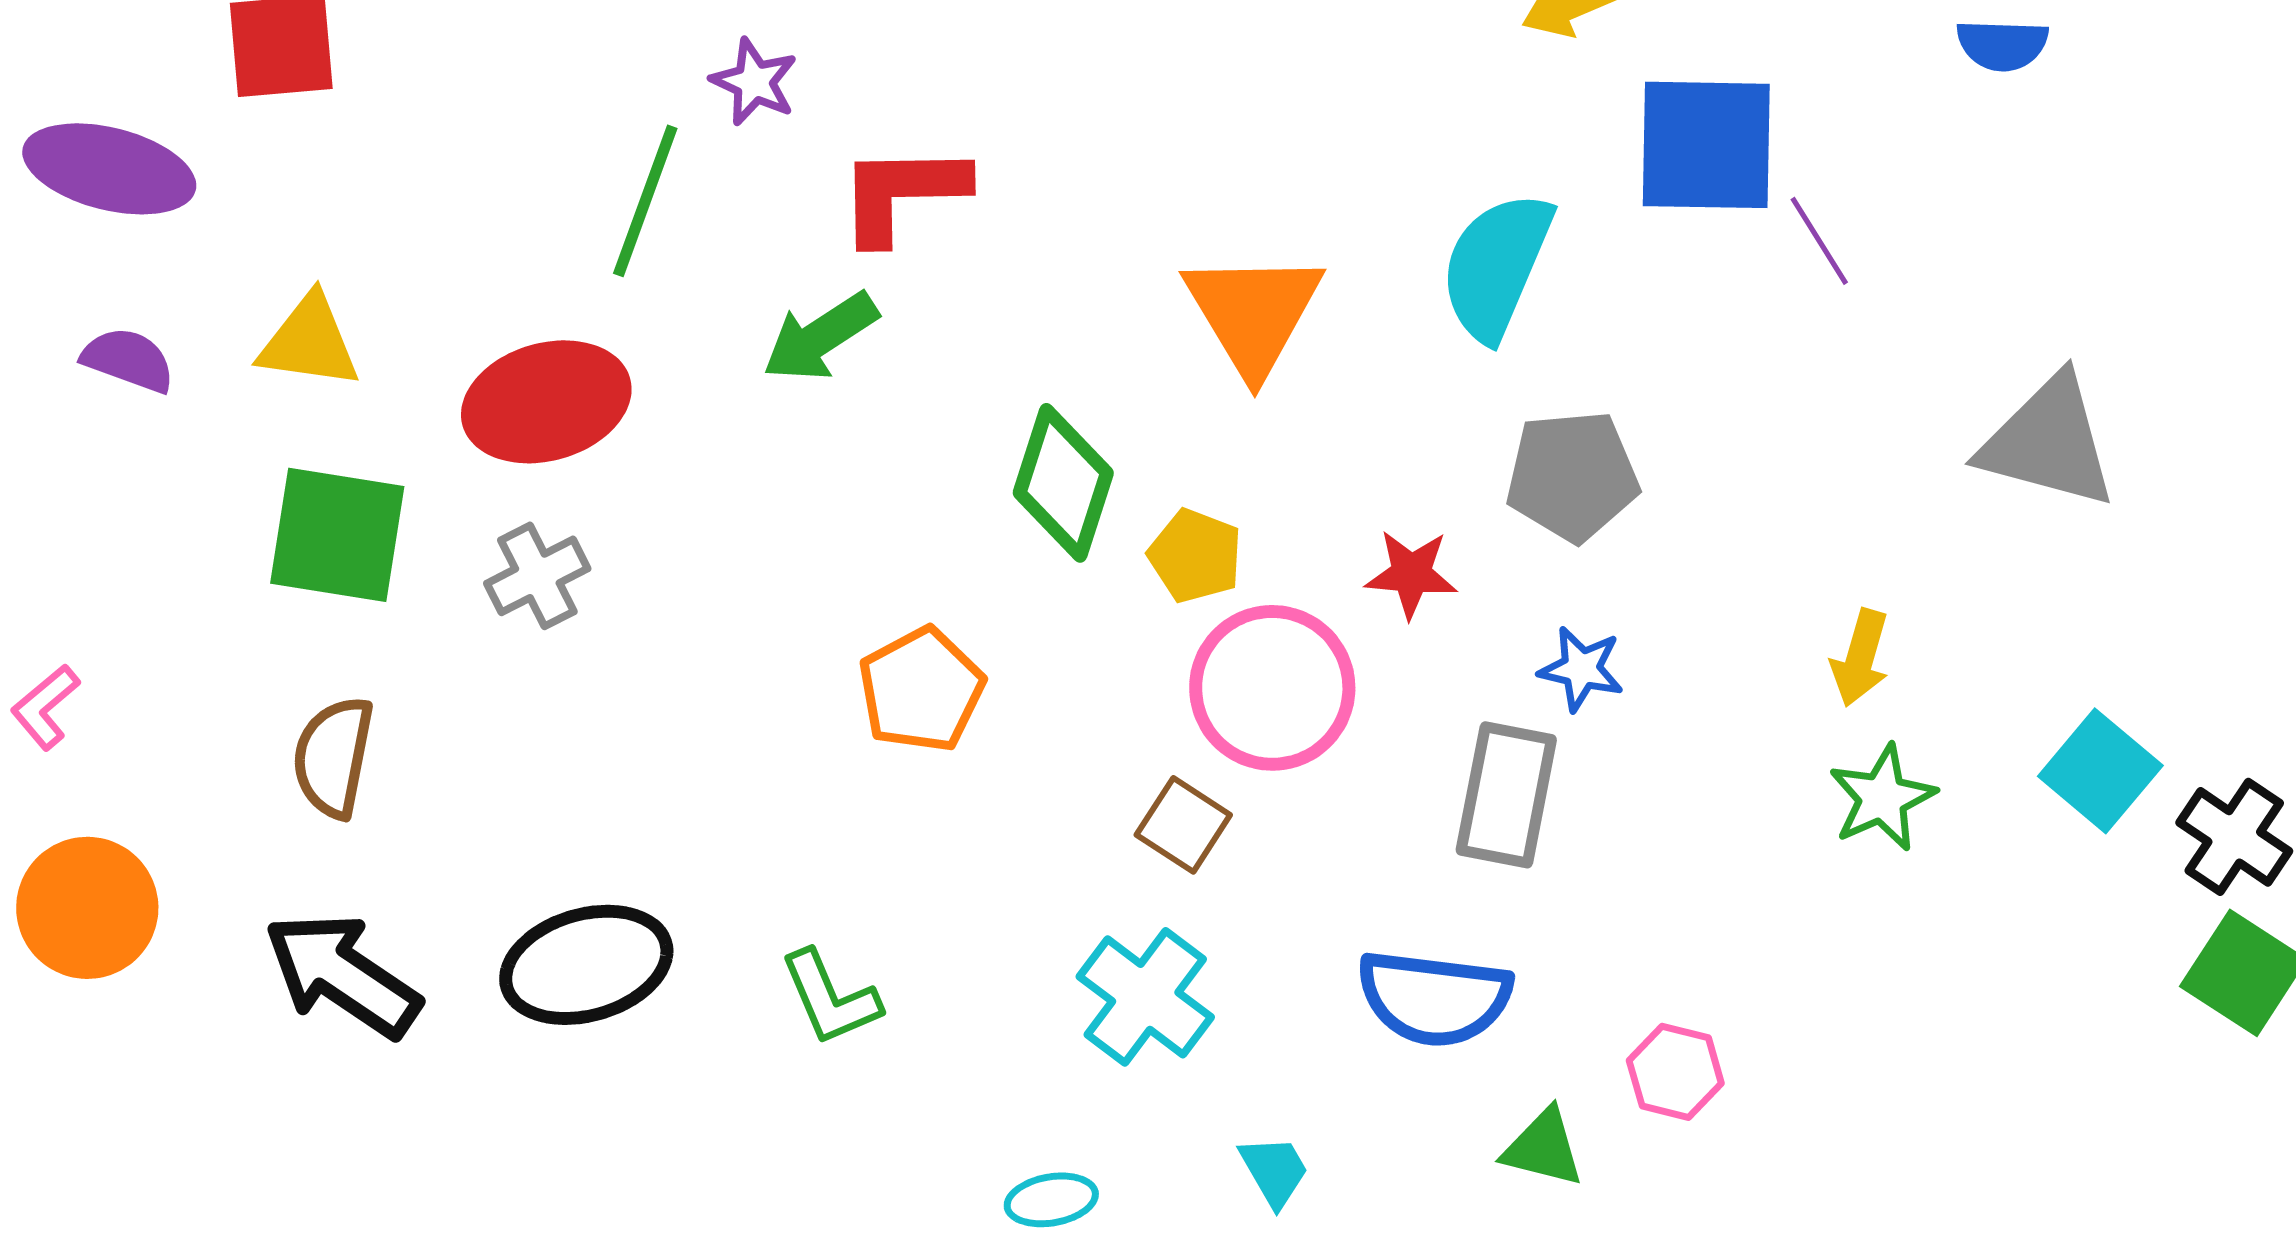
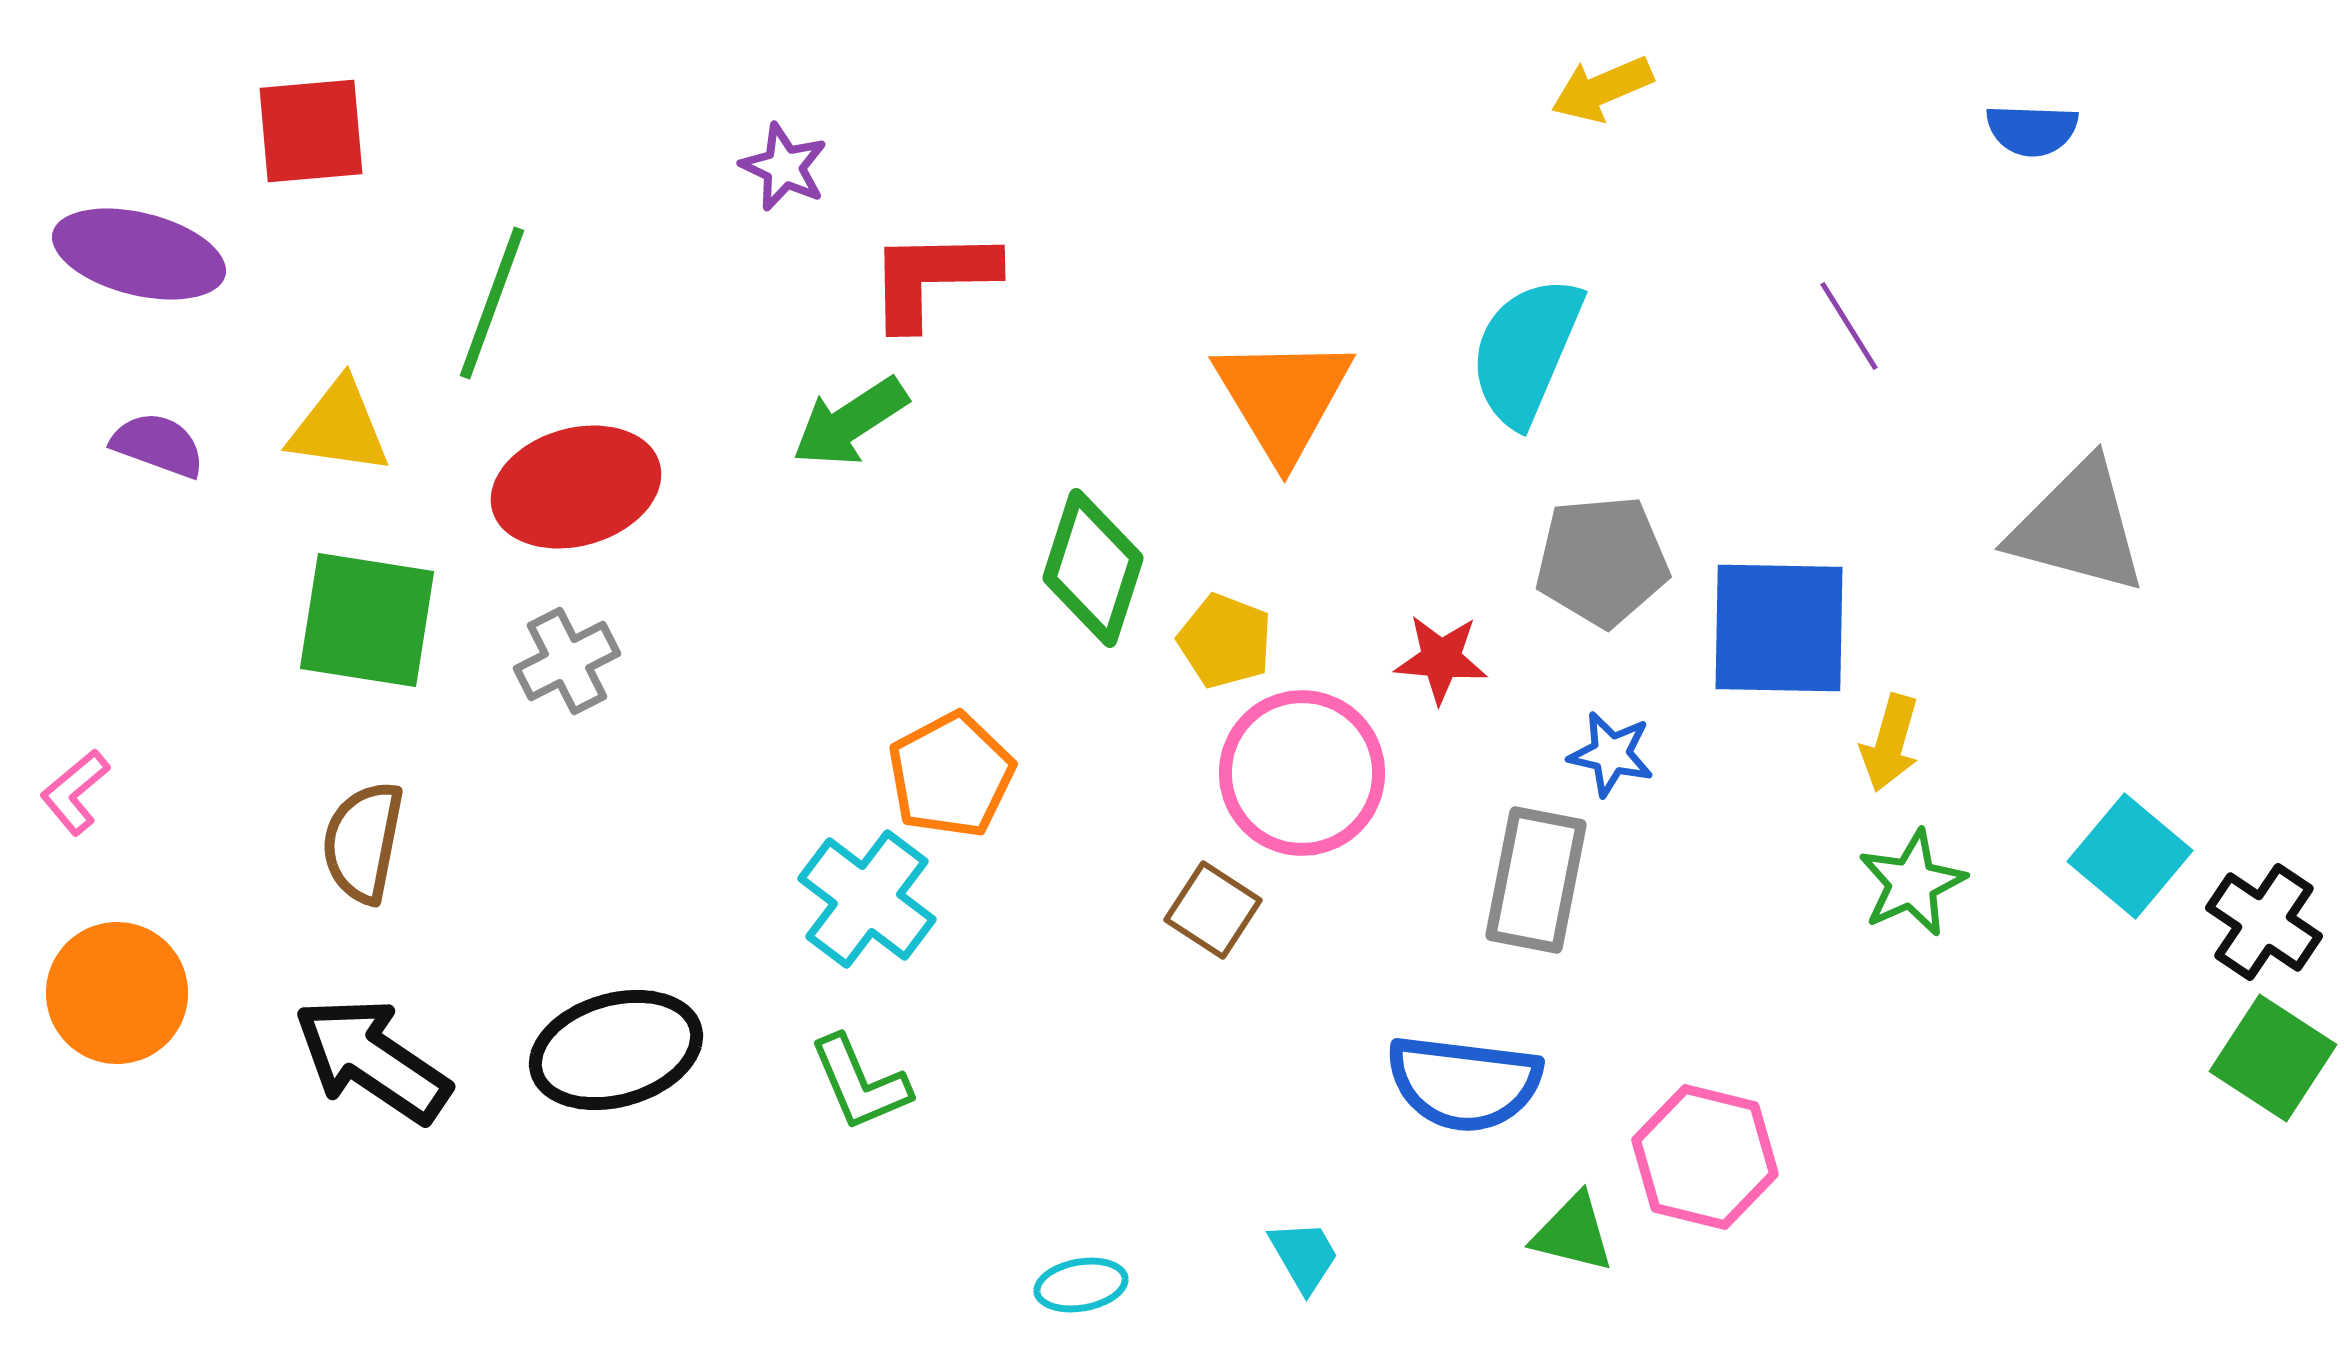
blue square: (1706, 145) -> (1779, 628), moved
green line: (645, 201) -> (492, 303), moved
cyan cross: (1145, 997) -> (867, 899), moved
pink hexagon: (1675, 1072) -> (1705, 1157), size x1.5

